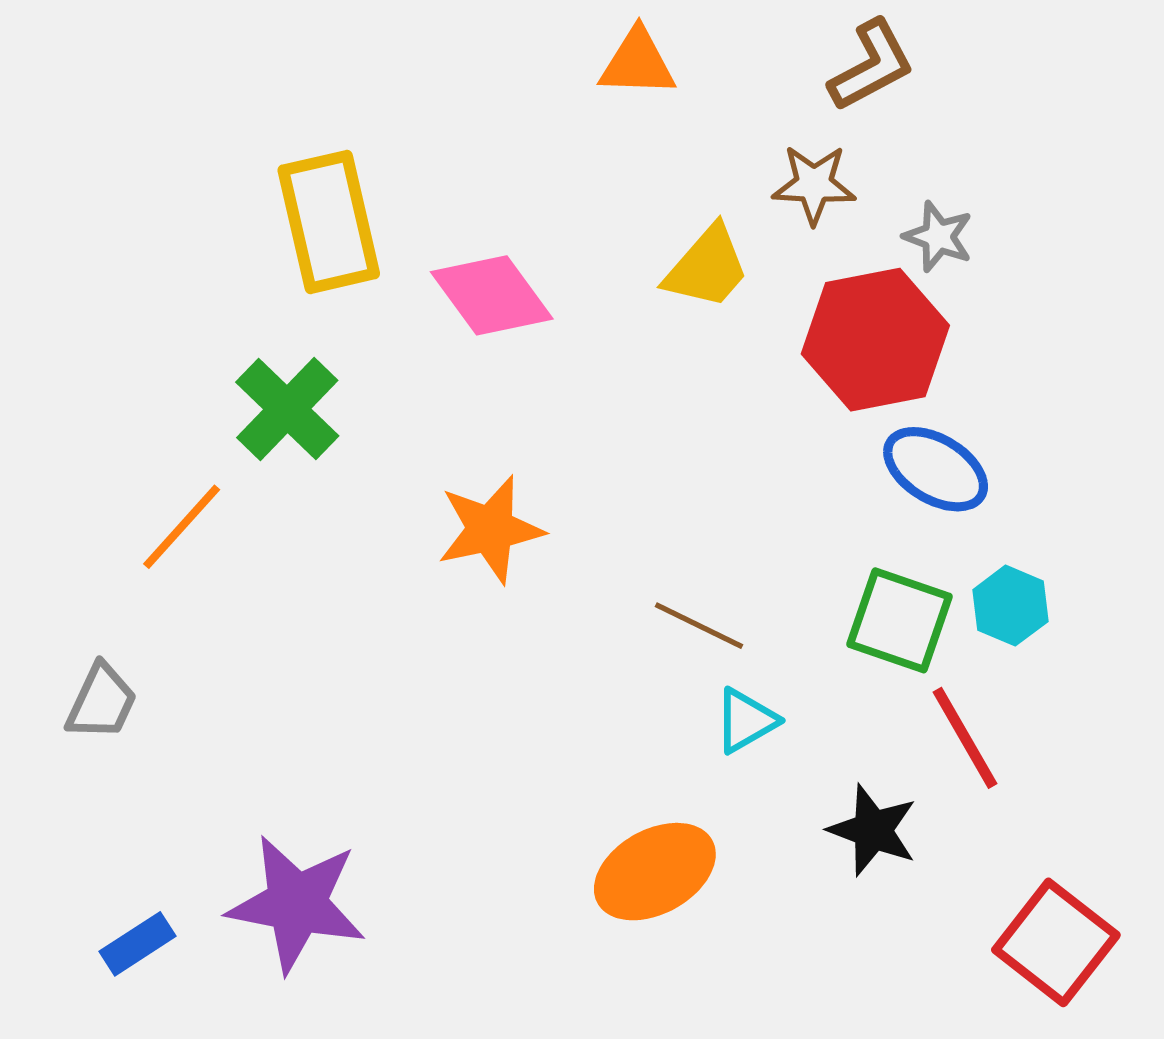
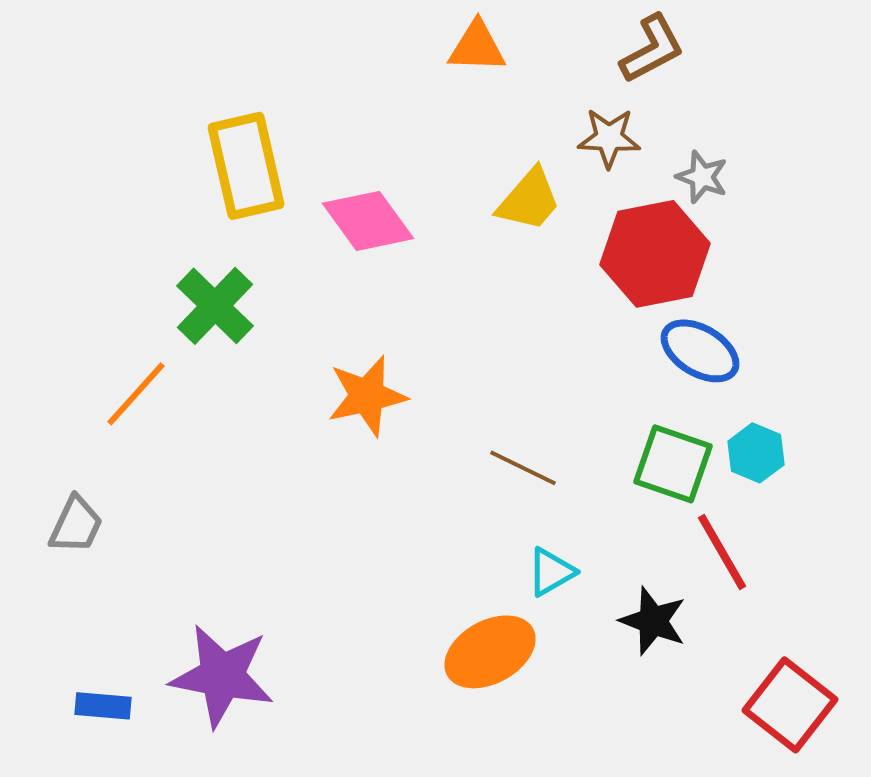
cyan triangle: (746, 721) -> (551, 572), moved
blue rectangle: (138, 944) -> (103, 706), turned 38

